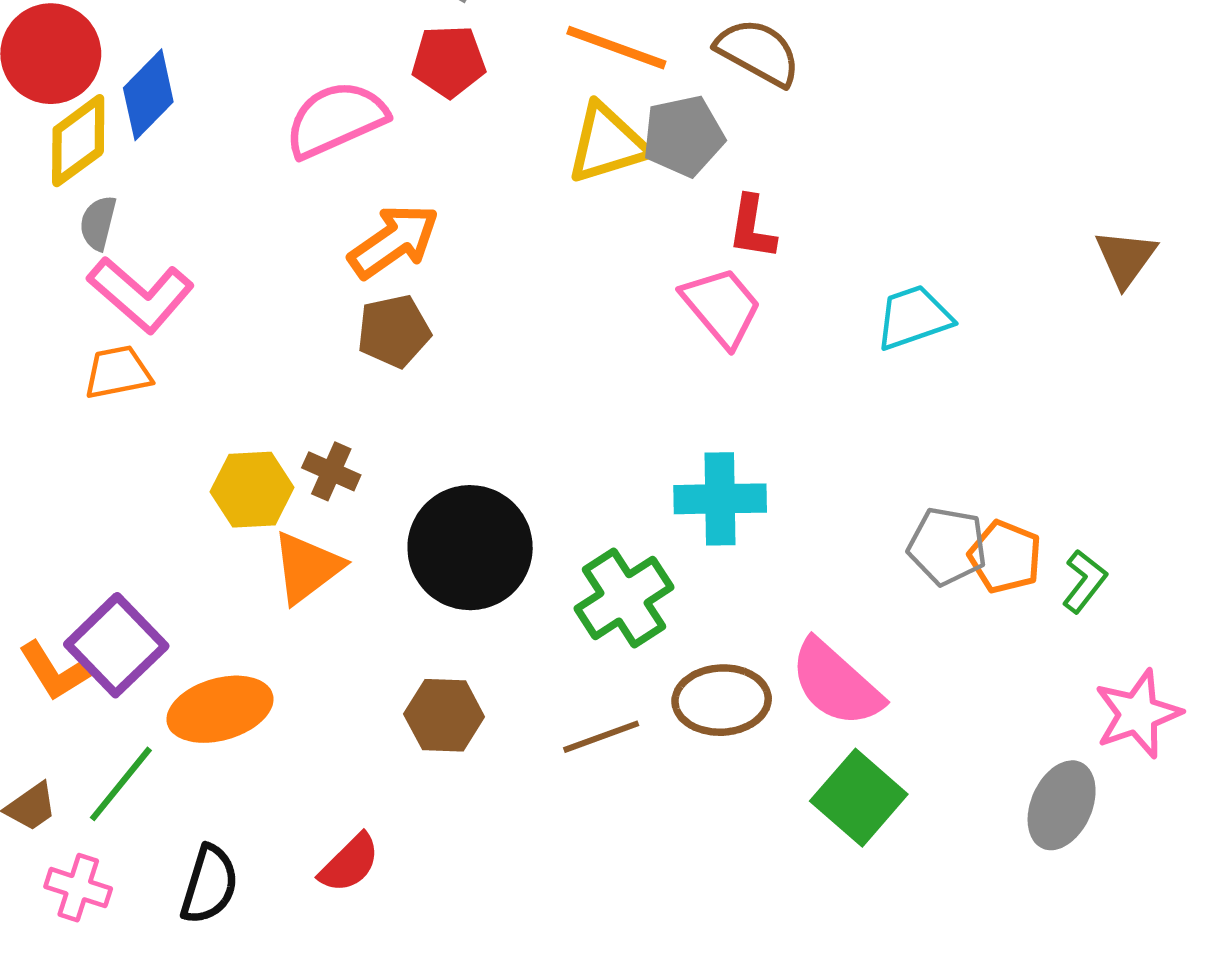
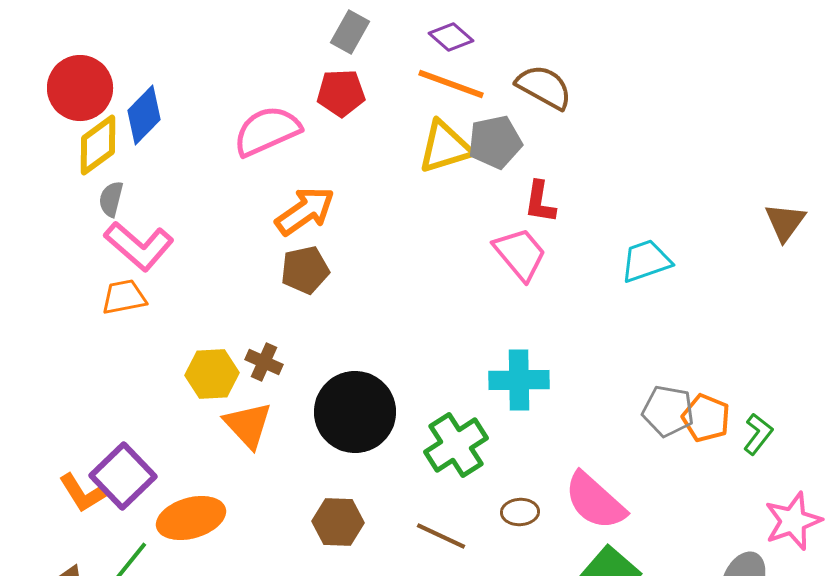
orange triangle: (307, 567) -> (248, 425), turned -36
brown ellipse: (722, 700) -> (520, 512), size x0.6
brown line: (601, 737) -> (441, 536), turned 45

